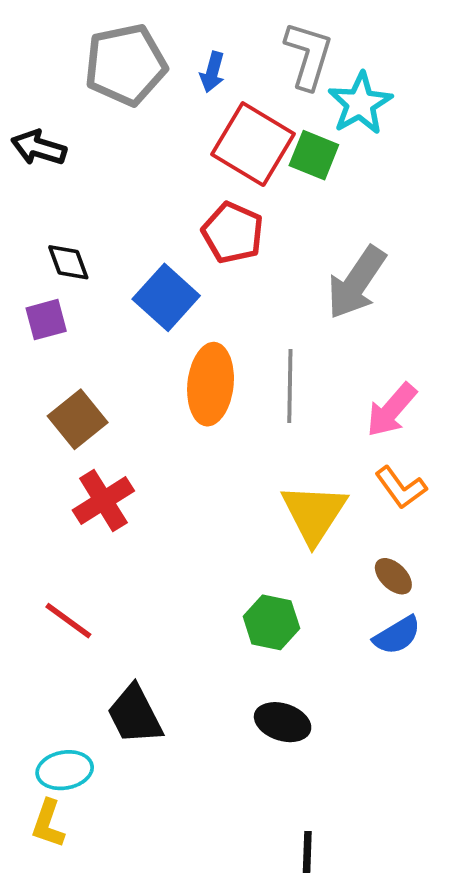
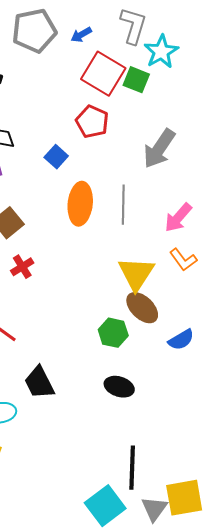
blue arrow: (212, 72) -> (81, 35), turned 45
blue square: (166, 297) -> (56, 157), size x0.7
red cross: (103, 500) -> (22, 267), size x0.7
brown ellipse: (393, 576) -> (142, 308), moved, size x1.6

